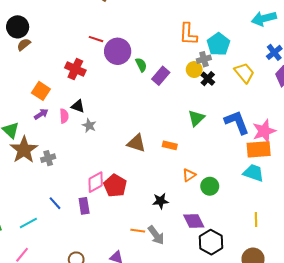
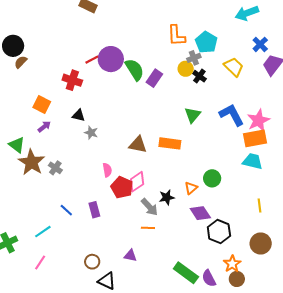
red line: (96, 39) -> (92, 60), moved, turned -40
green semicircle: (141, 65) -> (135, 70), size x1.6
pink semicircle: (64, 116) -> (107, 170), moved
orange rectangle: (170, 145) -> (170, 143), size x1.5
gray cross: (48, 158) -> (55, 168), turned -32
orange triangle: (189, 175) -> (191, 188), moved
pink diamond: (96, 182) -> (137, 182), moved
gray arrow: (156, 235) -> (149, 207), moved

